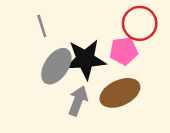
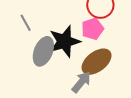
gray arrow: (78, 101) -> (81, 82), moved, turned 30

